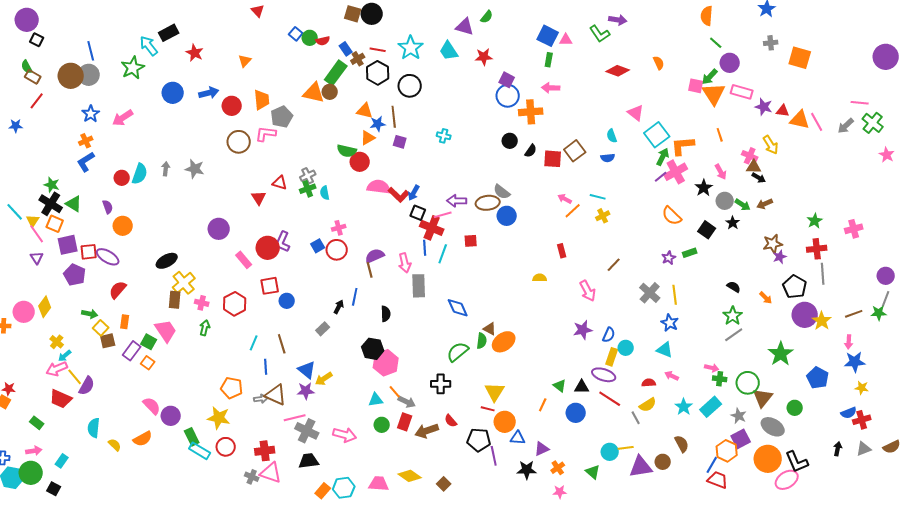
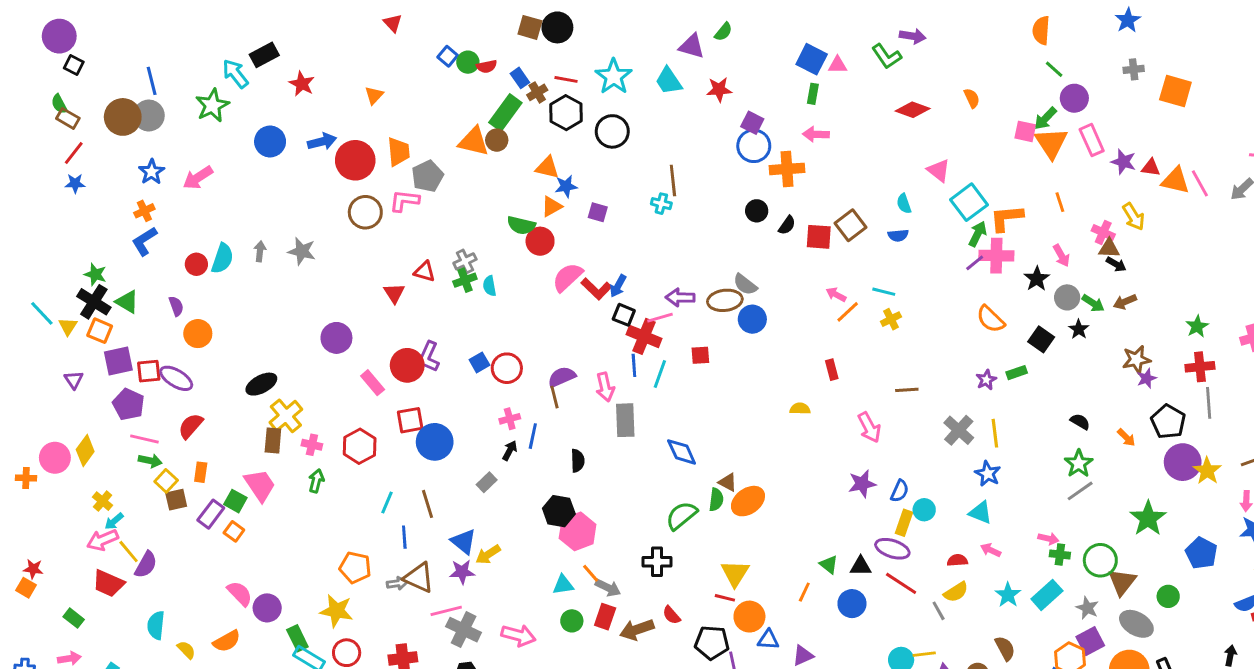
pink rectangle: (742, 92) -> (1092, 140), turned 50
red circle: (232, 106) -> (355, 160), size x1.4
brown line: (394, 117) -> (673, 180), moved
blue star: (16, 126) -> (75, 183), moved
pink cross: (676, 172) -> (996, 256), turned 30
pink semicircle: (379, 187) -> (567, 277), turned -50
pink cross: (339, 228) -> (510, 419), moved
pink line: (37, 234) -> (144, 439), moved, turned -42
brown line: (614, 265) -> (907, 390), turned 42
blue circle: (287, 301) -> (435, 442), size x1.6

